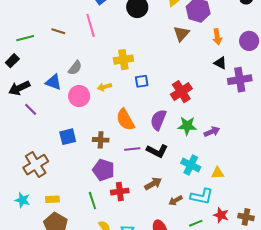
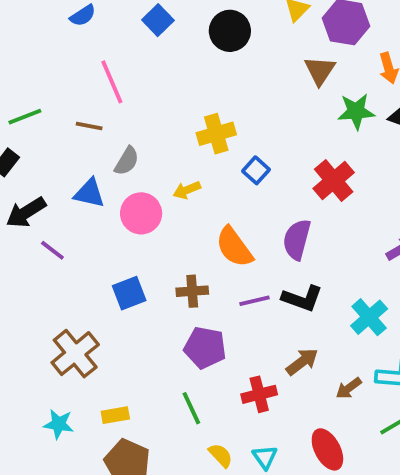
pink line: (91, 25) -> (112, 82), moved
brown line: (58, 31) -> (89, 126), moved
blue square: (142, 81) -> (256, 170), turned -32
green star: (187, 126) -> (356, 111), moved
cyan cross: (191, 165) -> (369, 317), turned 30
red cross: (120, 192) -> (259, 394), moved

